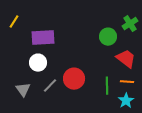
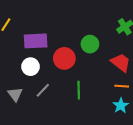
green circle: (108, 37) -> (90, 44), moved
red circle: (74, 79) -> (64, 58), moved
green line: (107, 86) -> (79, 90), moved

